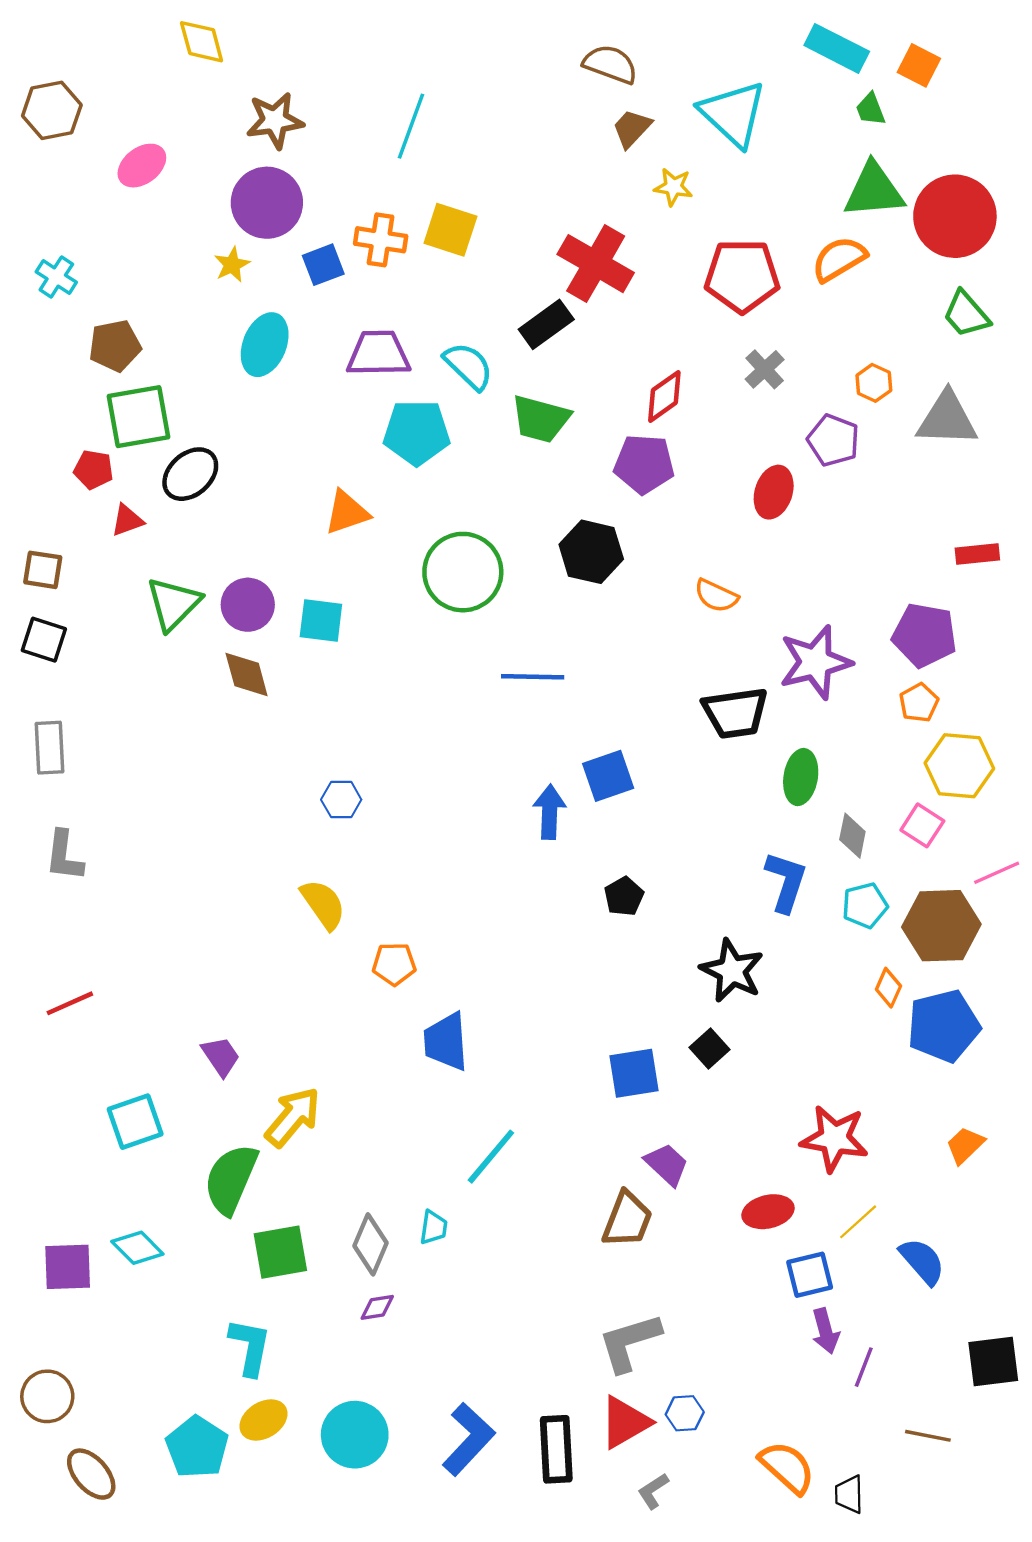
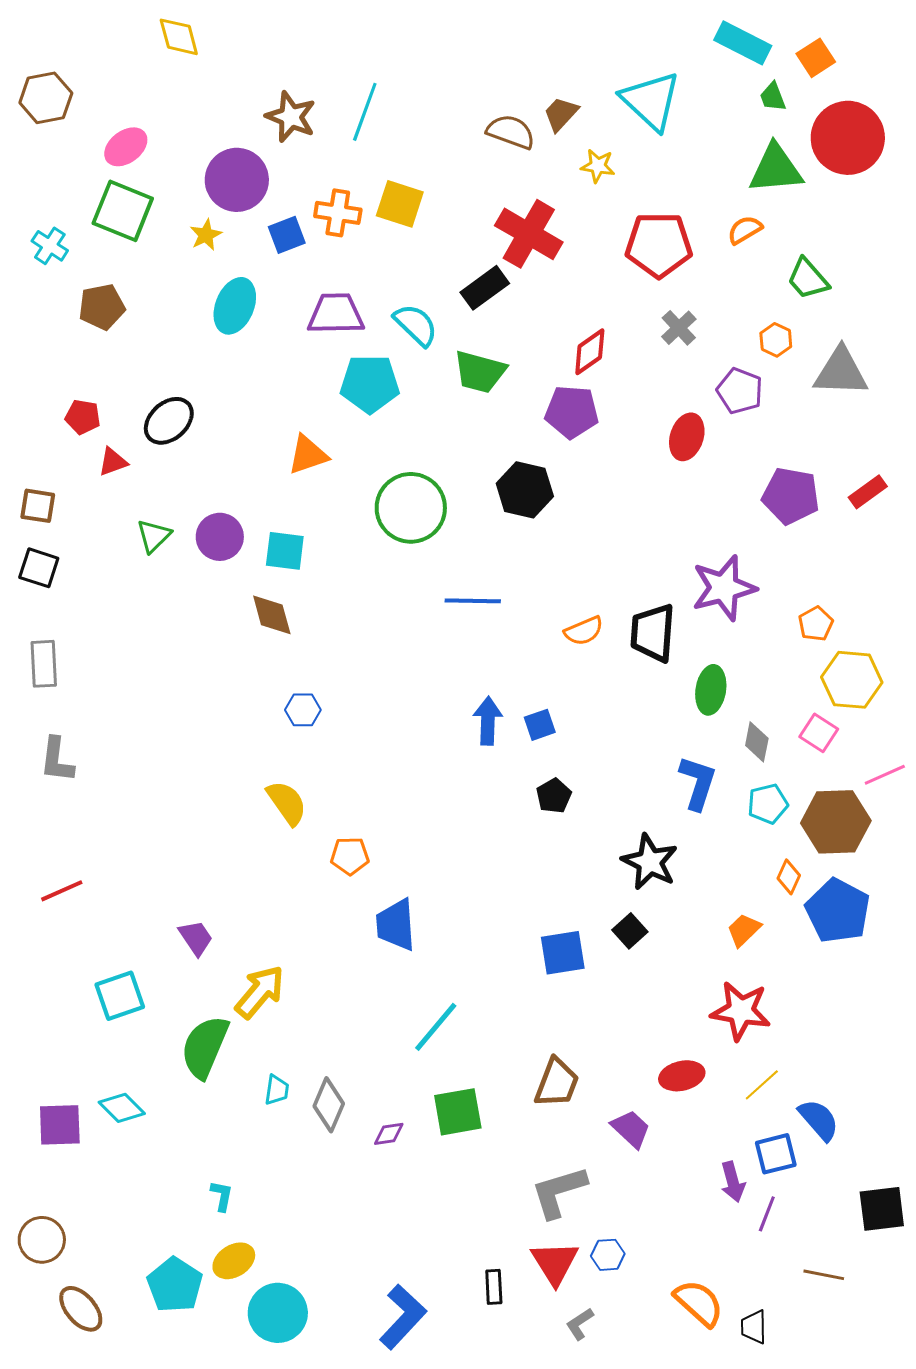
brown semicircle: (610, 64) -> (511, 132), moved
orange square: (919, 65) -> (816, 58), turned 30
brown star: (275, 120) -> (291, 117), moved, turned 30
red circle: (955, 216) -> (848, 138), moved
orange semicircle: (839, 259) -> (745, 230), size x0.7
green trapezoid: (966, 314) -> (808, 279), moved
green square: (139, 417) -> (123, 211), moved, turned 32
red rectangle: (977, 554) -> (868, 492), turned -30
orange semicircle: (716, 596) -> (584, 631), moved, turned -48
green triangle: (173, 604) -> (154, 536), size x0.7
purple pentagon: (925, 635) -> (791, 496), moved
brown diamond: (247, 675) -> (272, 615), moved
black trapezoid: (735, 713) -> (653, 633), turned 102
blue square: (608, 776) -> (540, 725), moved, size x0.7
blue pentagon: (944, 1026) -> (838, 911), turned -30
orange trapezoid: (965, 1145) -> (744, 930), moved
purple trapezoid: (667, 1164) -> (631, 1129), moved
cyan trapezoid: (434, 1227) -> (277, 1090), moved
green square: (280, 1252) -> (458, 1112), moved
blue square: (810, 1275) -> (776, 1154), moved
purple diamond: (377, 1307) -> (389, 1134), moved
cyan L-shape: (250, 1347) -> (222, 1196), size x0.6
red triangle: (625, 1422) -> (555, 1263), turned -32
cyan circle: (355, 1435) -> (278, 1313), moved
blue L-shape: (468, 1439) -> (403, 1317), moved
black rectangle: (556, 1449) -> (494, 1287), size x0.6

